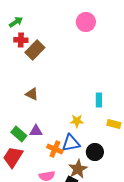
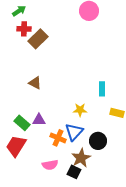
blue triangle: (71, 143) -> (74, 132), turned -36

